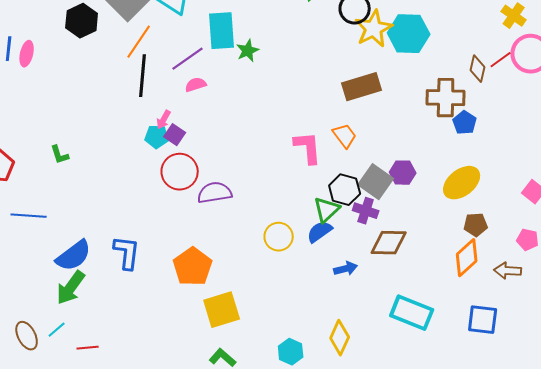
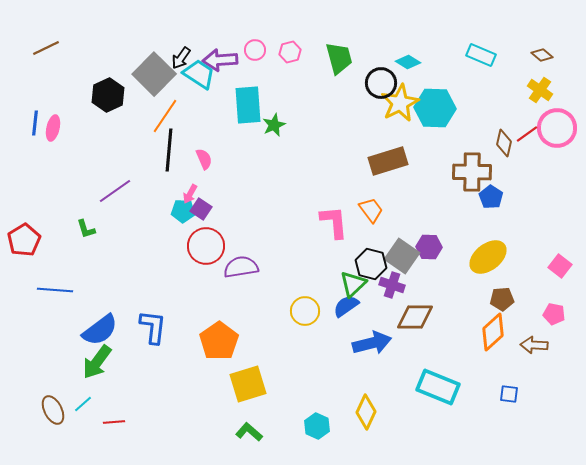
purple line: (188, 59) -> (115, 191), moved
pink semicircle: (196, 85) -> (204, 159), moved, turned 85
blue arrow: (346, 269) -> (372, 343), size x1.6
blue square: (483, 320) -> (509, 394), size x0.6

